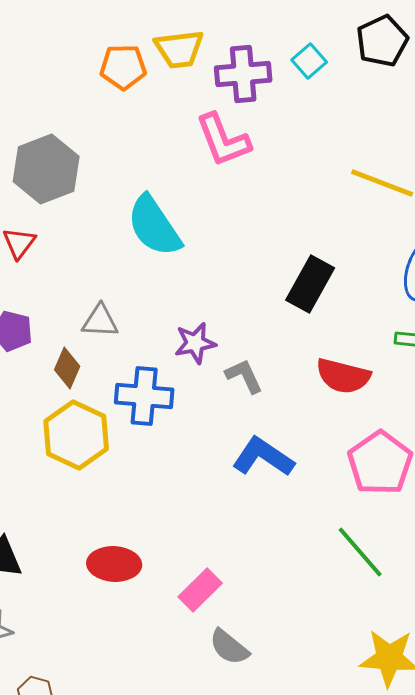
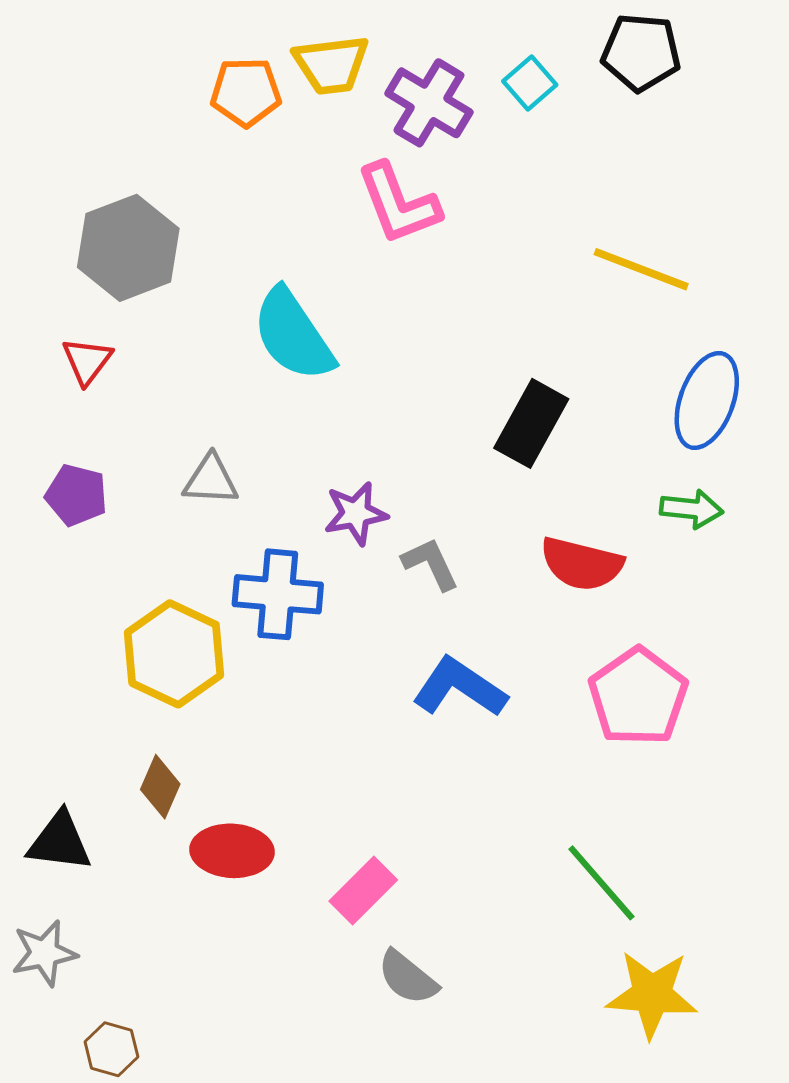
black pentagon: (382, 41) -> (641, 52), turned 30
purple cross: (243, 74) -> (429, 103), turned 36
brown diamond: (67, 368) -> (160, 787), moved
green line: (360, 552) -> (601, 883), moved

